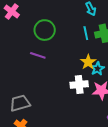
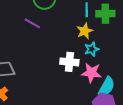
yellow star: (88, 62) -> (85, 31), moved

